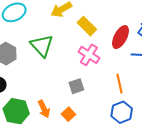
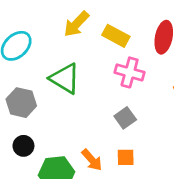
orange square: (68, 114) -> (126, 157), turned -32

